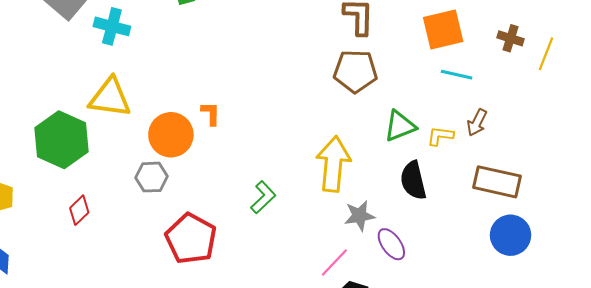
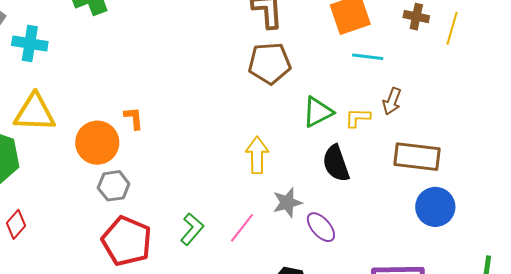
yellow arrow: (333, 164) -> (257, 155), size x0.7
gray hexagon: (152, 177) -> (114, 186), moved
green L-shape: (263, 197) -> (192, 229), moved
pink line: (334, 262) -> (242, 228), moved

